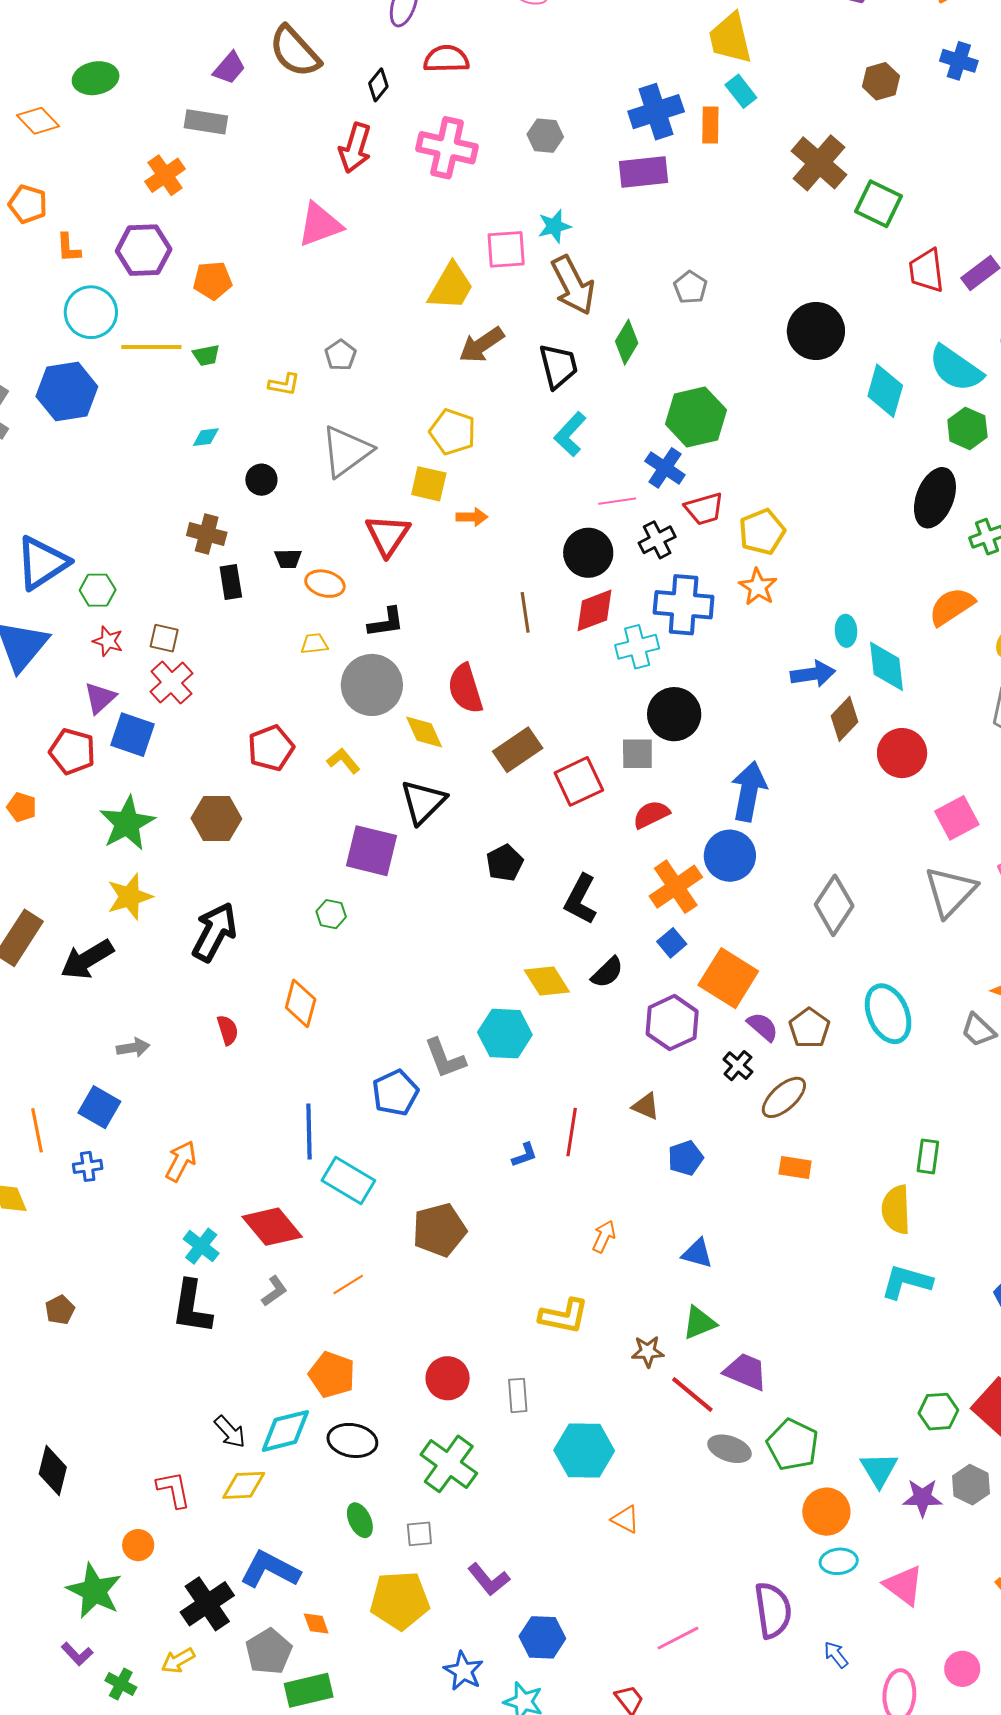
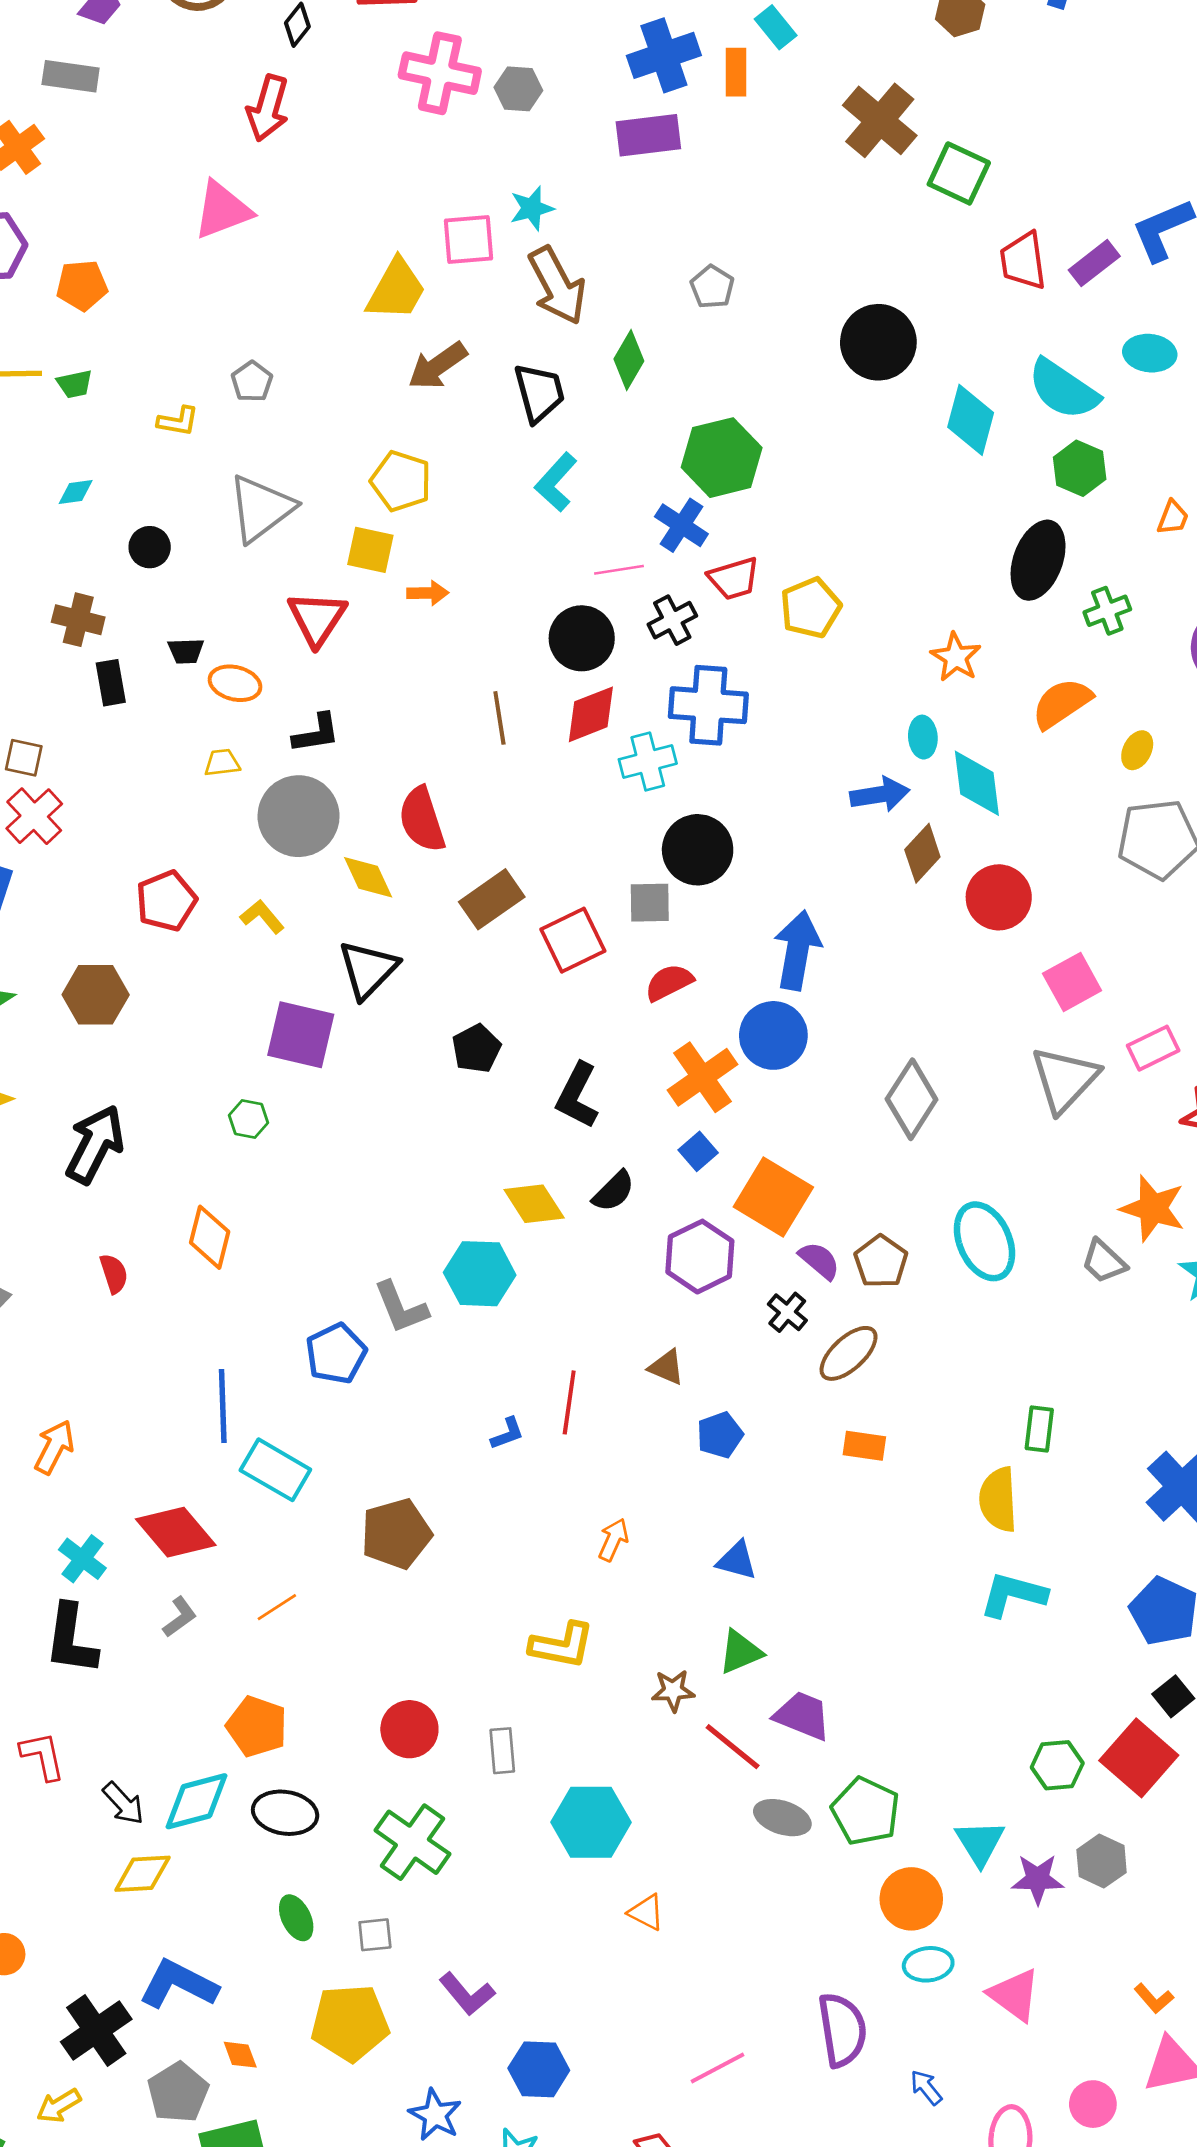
pink cross: (447, 148) -> (440, 73), moved
orange star: (758, 587) -> (956, 657), moved
red L-shape: (174, 1489) -> (43, 1756), moved

